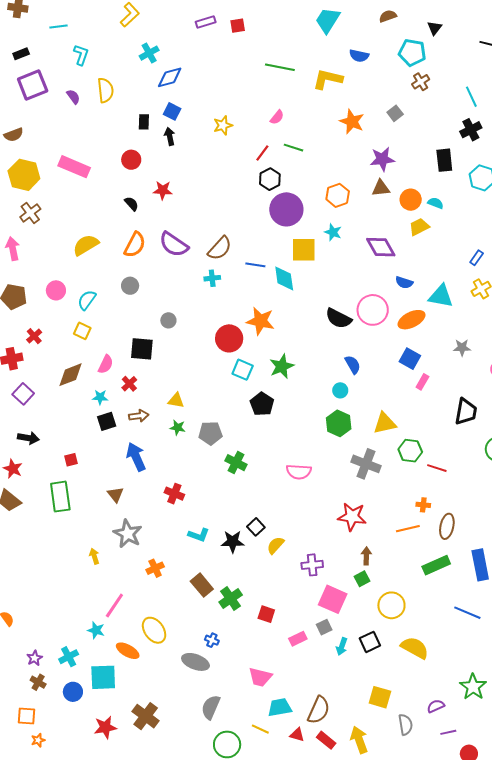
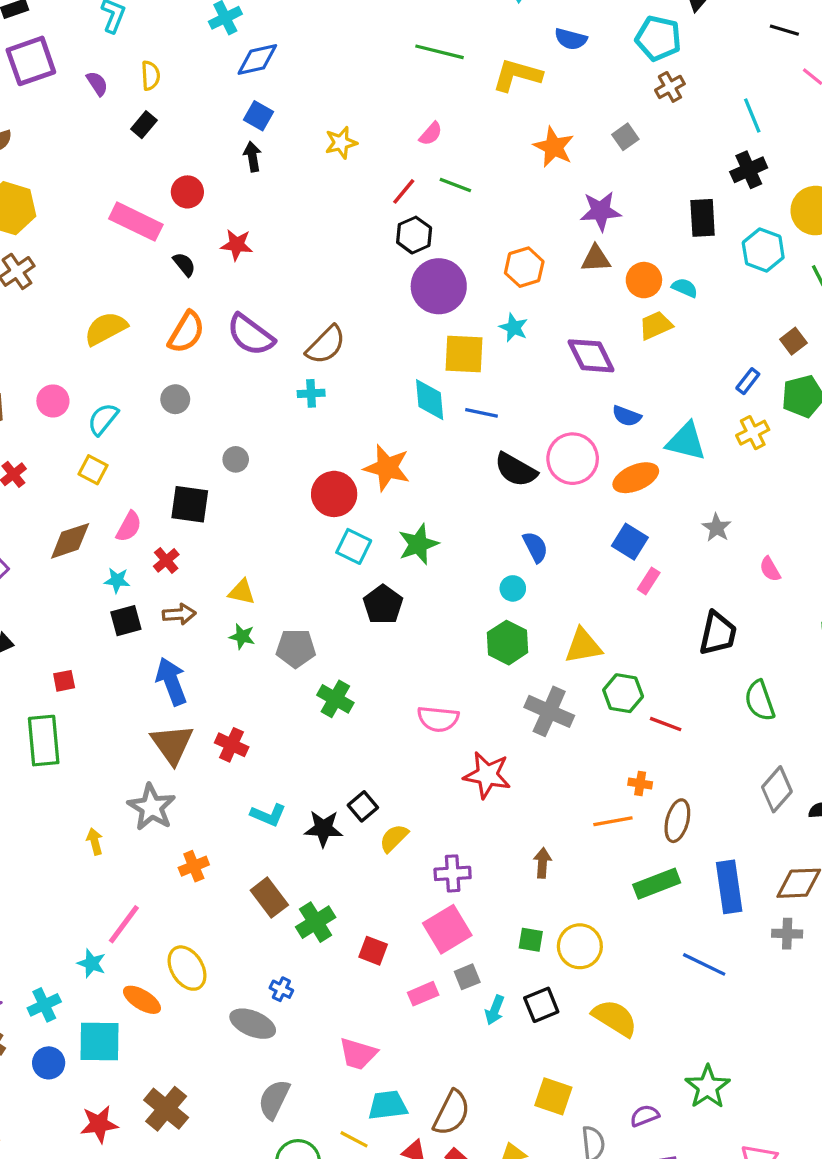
yellow semicircle: (105, 90) -> (151, 76), size x0.7
black rectangle: (144, 122) -> (144, 125), moved, turned 35
pink rectangle: (74, 167) -> (136, 222), moved
blue line: (255, 265) -> (482, 413), moved
gray star: (462, 348) -> (717, 528), turned 30
brown triangle: (115, 494) -> (172, 744), moved, size x1.6
red star: (352, 517) -> (487, 775), moved
green square: (362, 579) -> (531, 940), moved, turned 35
pink square: (333, 599) -> (447, 929), moved, turned 32

